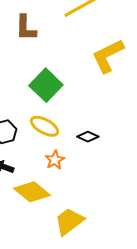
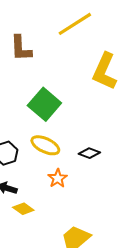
yellow L-shape: (108, 56) -> (105, 71), turned -36
yellow diamond: (32, 192) -> (23, 209), moved, size x0.6

